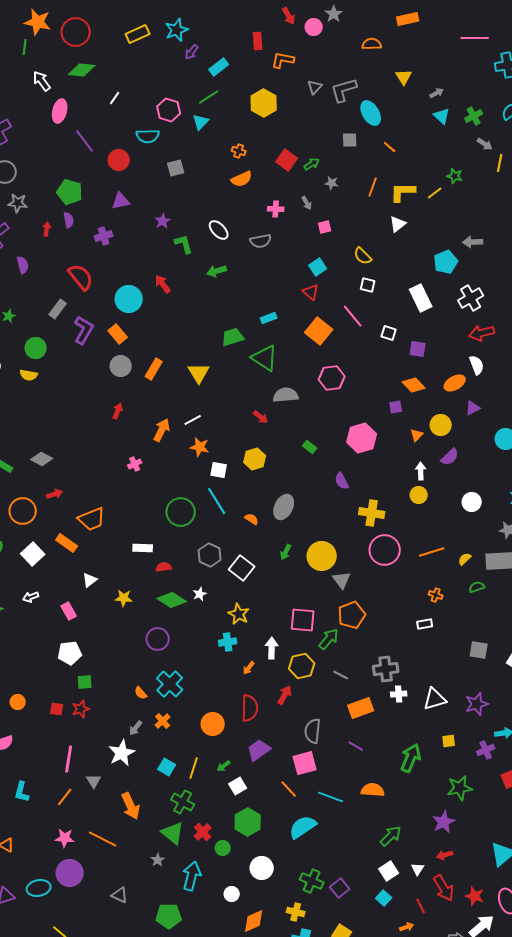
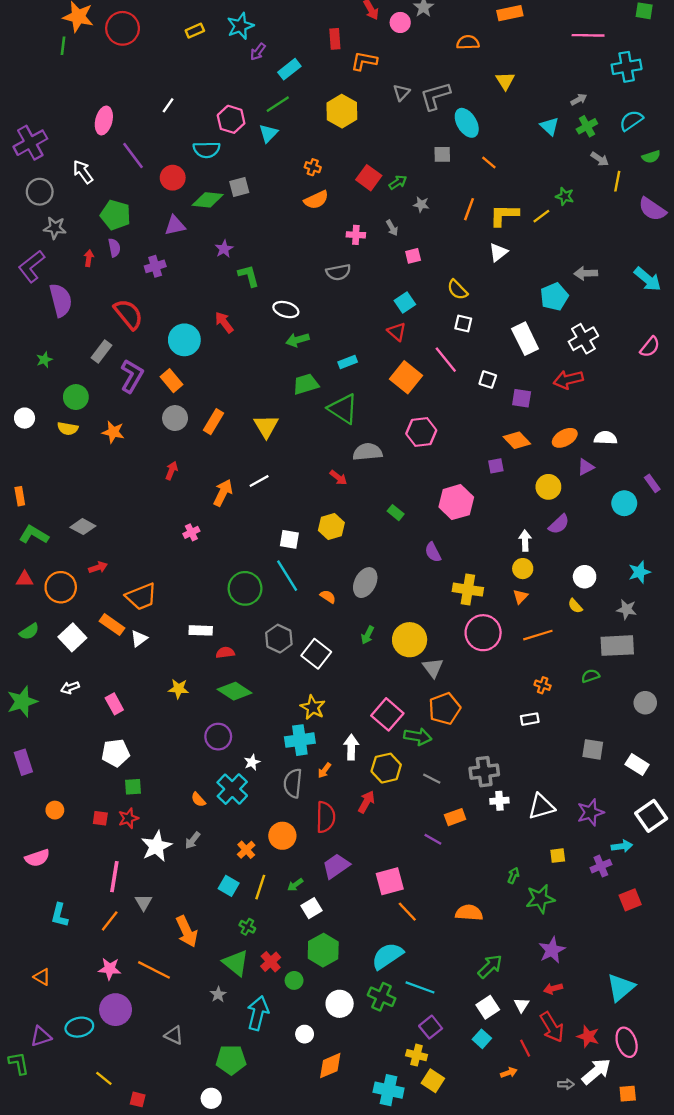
yellow rectangle: (138, 34) -> (195, 31), size x0.7
green diamond: (82, 70) -> (208, 200), moved
white arrow: (42, 81) -> (83, 172), moved
gray arrow: (437, 93) -> (579, 99), moved
white ellipse: (219, 230) -> (286, 310), moved, turned -30
purple semicircle: (23, 265) -> (61, 300), size x1.6
green arrow: (217, 271) -> (298, 340), moved
red arrow: (482, 333) -> (568, 380), moved
white semicircle: (477, 365) -> (606, 438), moved, turned -66
orange triangle: (417, 435) -> (520, 597), moved
orange star: (200, 447) -> (113, 432), moved
yellow semicircle: (465, 559) -> (575, 606), moved, turned -88
white triangle: (90, 580) -> (139, 639), moved
white star: (200, 594) -> (252, 762), moved
pink square: (303, 620) -> (387, 714), turned 36
green arrow: (329, 639) -> (418, 737), turned 60
cyan cross: (228, 642) -> (300, 740), size x1.4
orange rectangle: (361, 708) -> (455, 817), size x0.7
orange cross: (163, 721) -> (246, 850), moved
gray semicircle: (313, 731) -> (293, 783), moved
purple line: (356, 746) -> (433, 839), moved
white star: (122, 753) -> (156, 846), moved
green arrow: (411, 758) -> (513, 875), size x0.5
green star: (460, 788) -> (540, 899), moved
orange line: (289, 789) -> (407, 912), moved
cyan line: (331, 797) -> (420, 987), moved
green cross: (183, 802) -> (247, 927), size x0.6
green cross: (312, 881) -> (382, 997), moved
yellow cross: (296, 912) -> (417, 1055), moved

